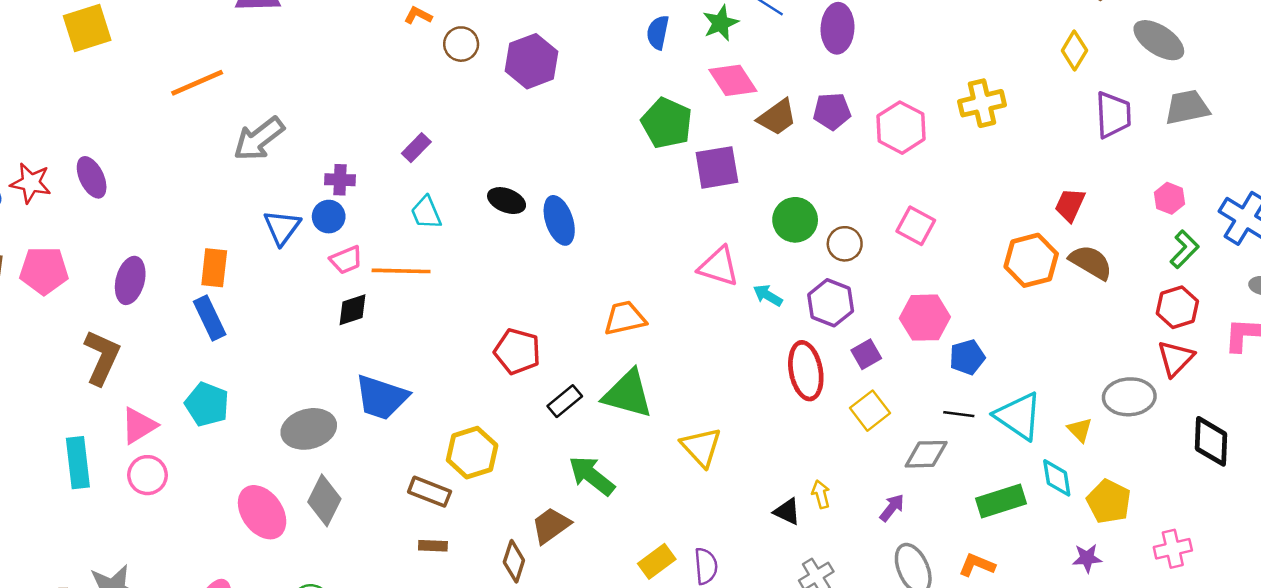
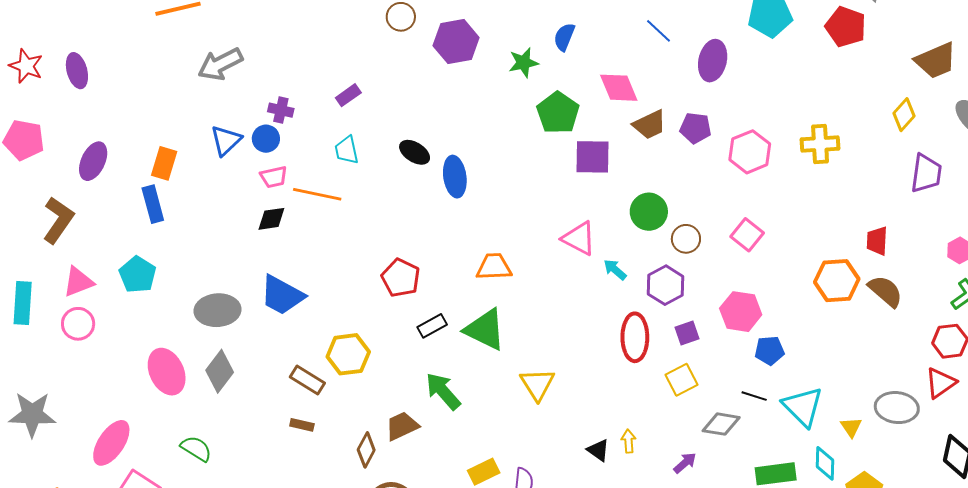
green star: (721, 23) -> (523, 63), moved
red trapezoid: (1070, 205) -> (877, 241), turned -32

